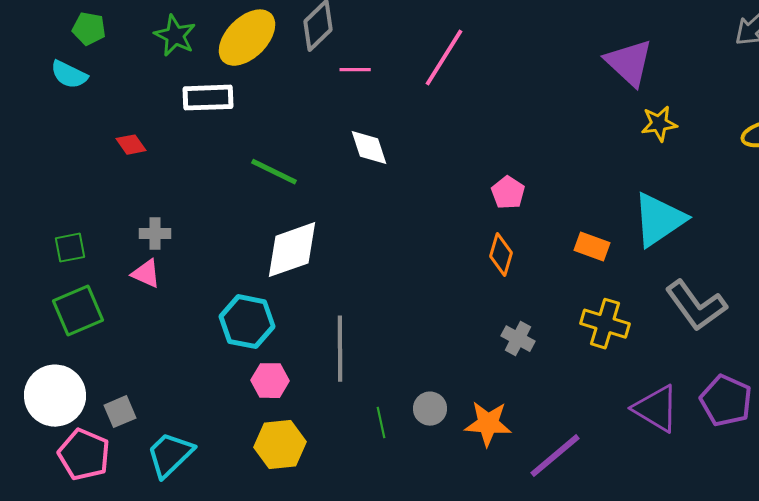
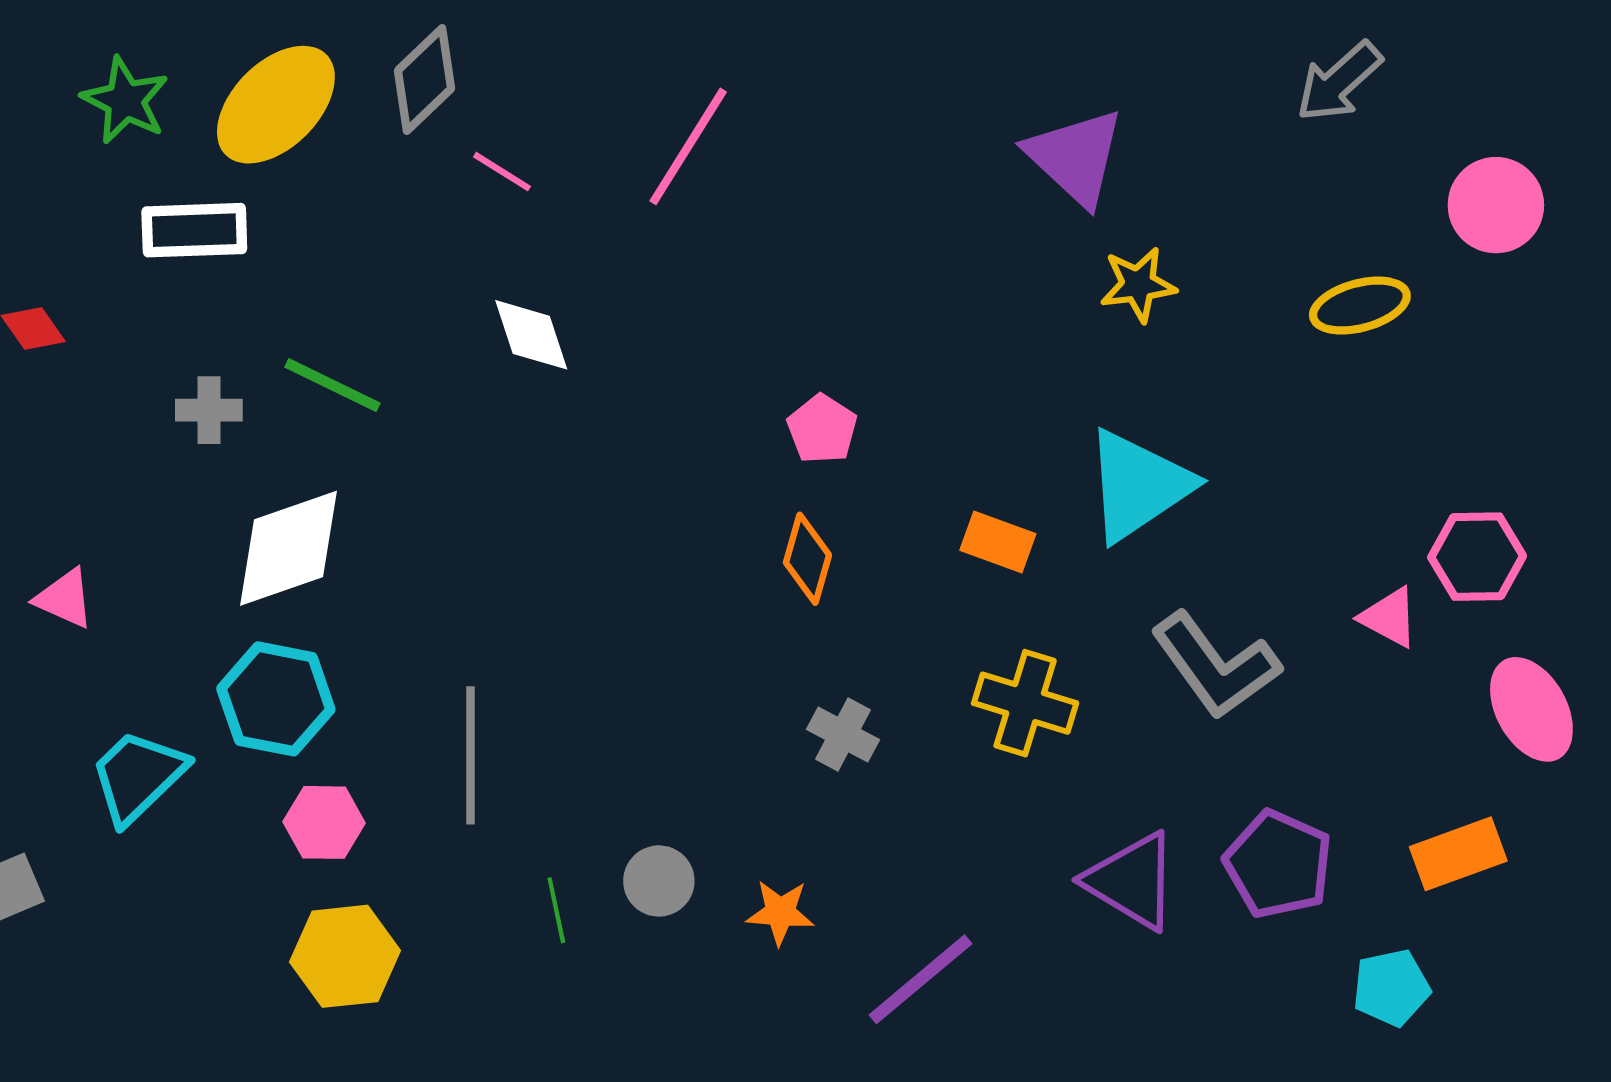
pink line: (355, 70) -> (502, 172), turned 32
gray cross: (155, 234) -> (209, 410), moved
white diamond: (292, 250) -> (288, 548), moved
orange star: (488, 424) -> (780, 912), size x0.7
cyan trapezoid: (170, 455) -> (138, 776), moved

